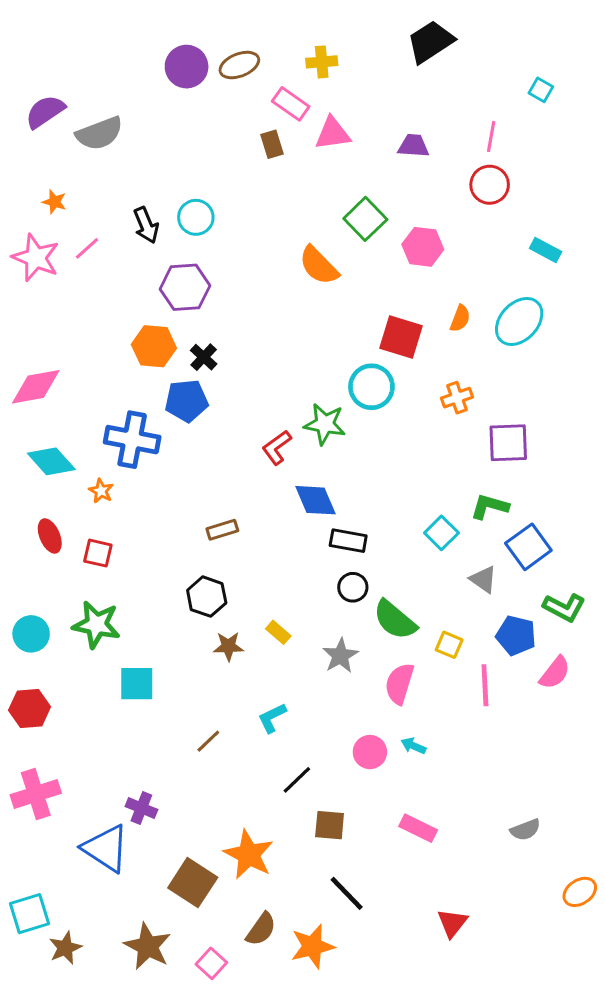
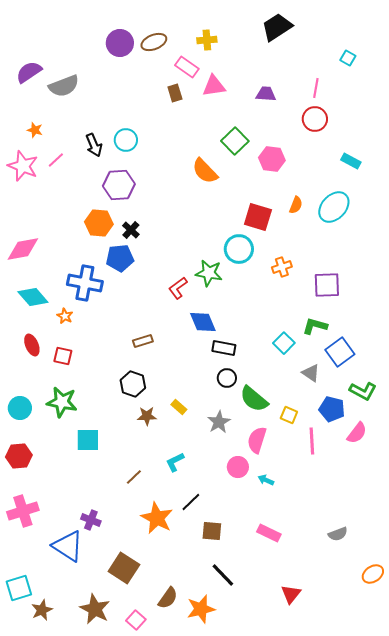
orange cross: (457, 398) -> (282, 267), moved
pink circle: (370, 752) -> (238, 467), moved
orange star: (249, 855) -> (157, 518), moved

